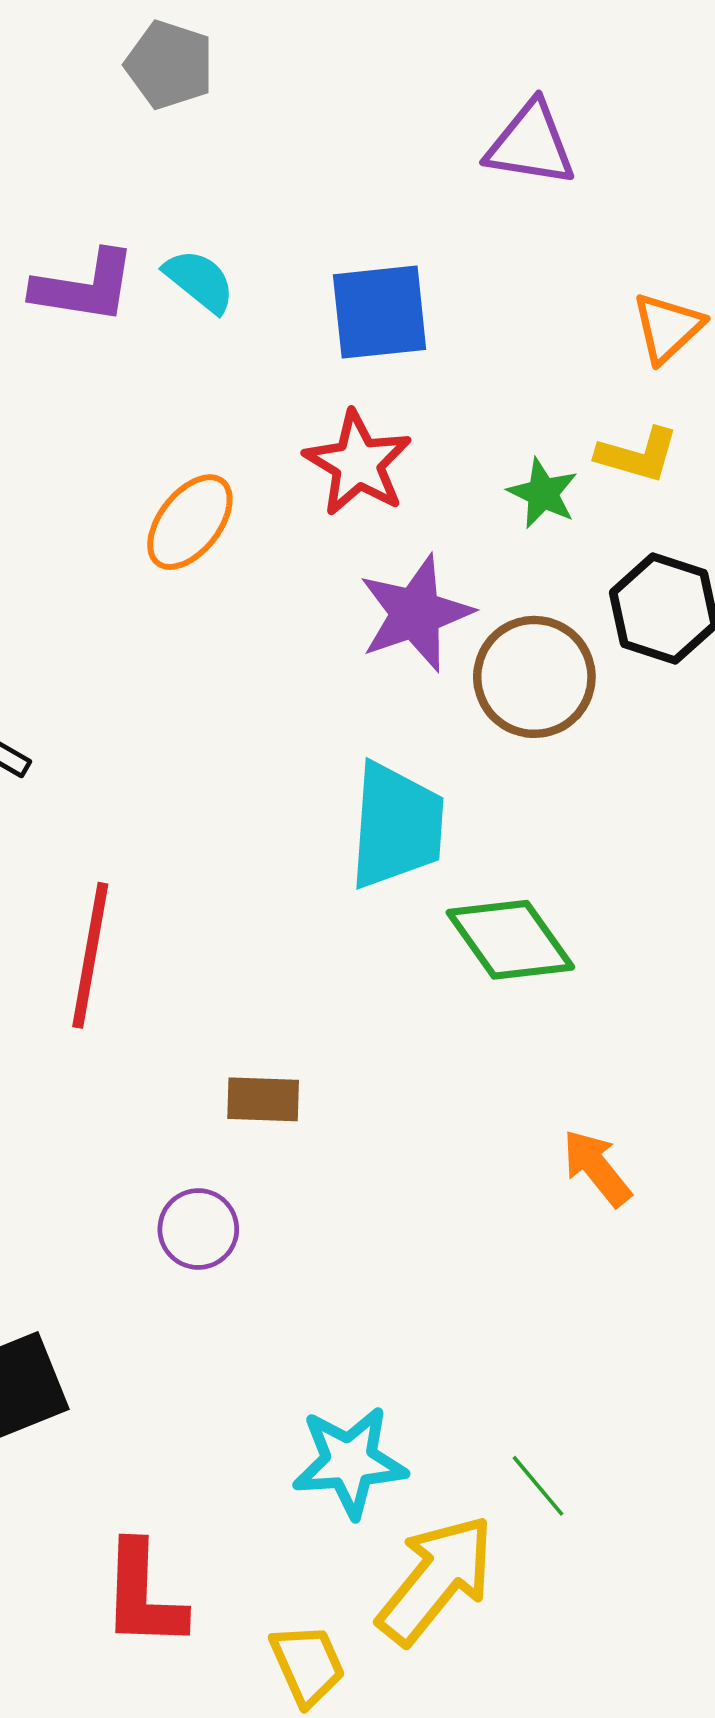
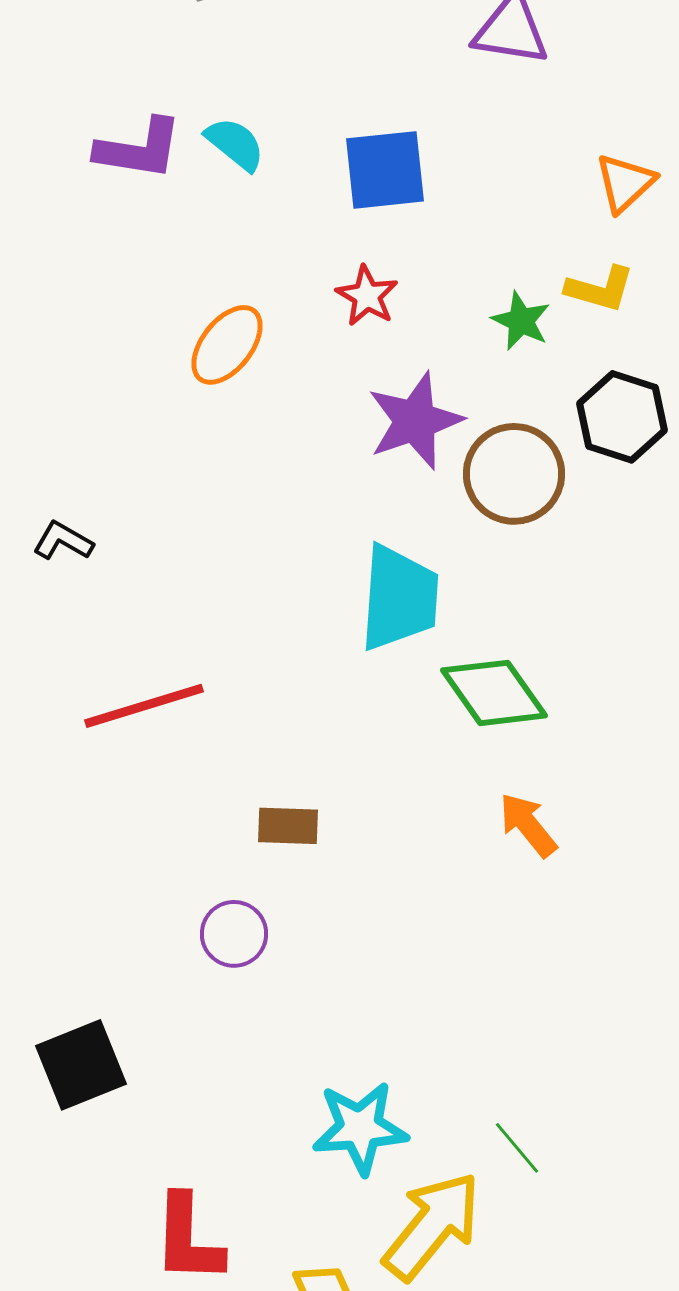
red star: (358, 463) -> (367, 296), size x0.7
red line: (90, 955) -> (144, 706), turned 63
orange arrow: (597, 1168) -> (528, 825), moved

